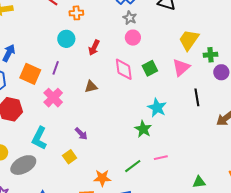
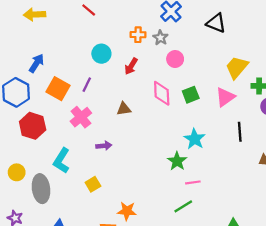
orange cross: (76, 13) -> (138, 35), moved
gray star: (130, 18) -> (160, 38), moved
purple arrow: (81, 134) -> (104, 146), moved, turned -56
pink line: (161, 158) -> (193, 182), moved
gray ellipse: (23, 165) -> (41, 189), turned -75
green line: (133, 166) -> (183, 206), moved

